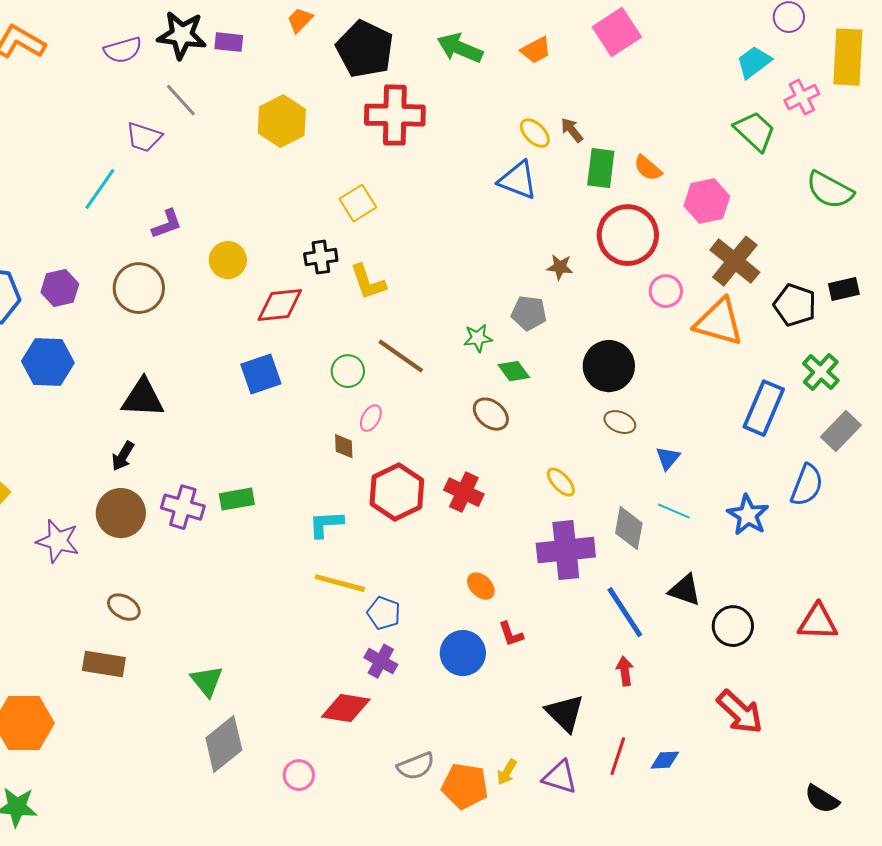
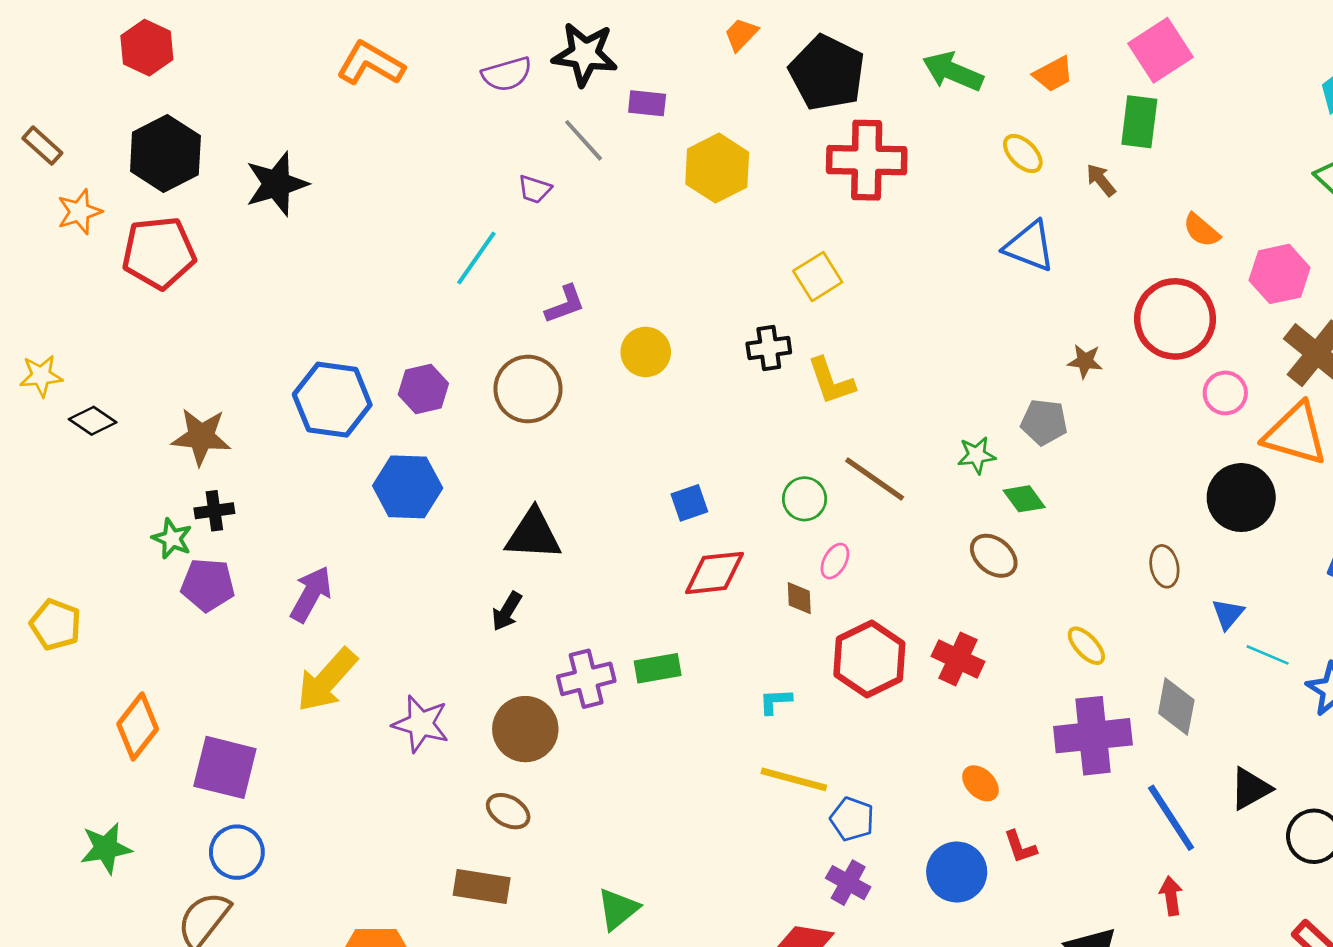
purple rectangle: (229, 42) -> (647, 103), moved
yellow ellipse: (535, 133) -> (1023, 153), moved
purple trapezoid: (144, 137) -> (535, 189), size x0.7
green rectangle: (601, 168) -> (1139, 122), moved
red diamond: (280, 305) -> (715, 573), moved
black circle: (609, 366) -> (1241, 498), moved
blue square: (261, 374) -> (689, 503), size x0.7
brown ellipse: (620, 422) -> (1164, 566), turned 56
purple cross: (183, 507) -> (586, 679), turned -30
cyan line: (674, 511) -> (1268, 655), moved
brown circle: (121, 513) -> (525, 729), moved
cyan L-shape: (326, 524) -> (775, 701), size x0.7
black triangle: (685, 590) -> (1250, 789), turned -48
green triangle: (207, 681) -> (618, 909), turned 30

